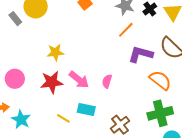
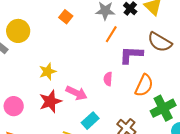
orange semicircle: (160, 80) -> (144, 85), moved, turned 90
pink semicircle: (107, 81) -> (108, 79), moved
cyan rectangle: (86, 109) -> (90, 121), turned -42

